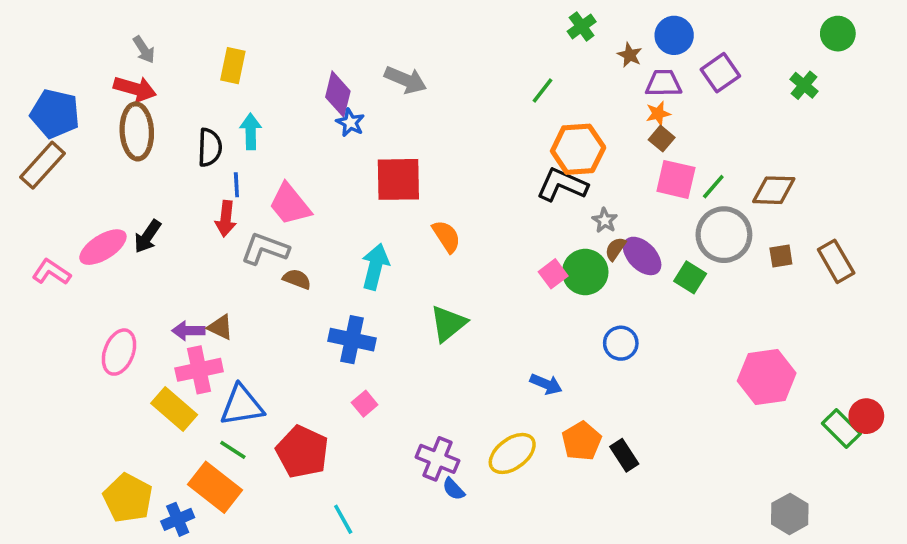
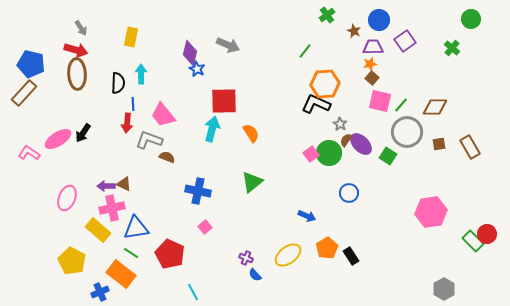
cyan arrow: (375, 267) -> (212, 129), moved
purple cross: (437, 459) -> (246, 258), size x0.6
yellow pentagon: (128, 498) -> (72, 261), moved

